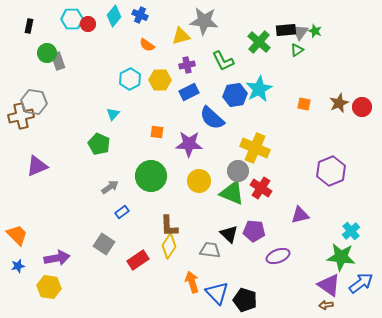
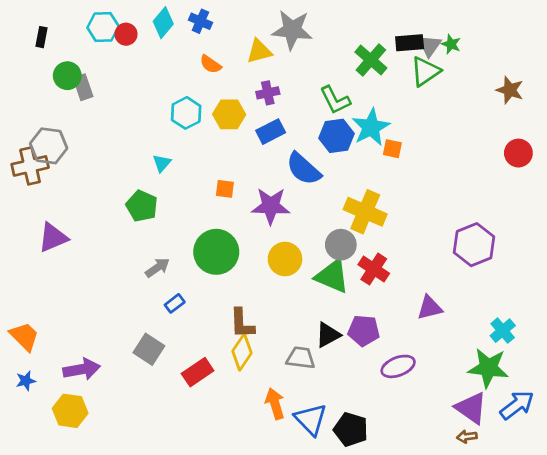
green triangle: (297, 50) -> (425, 71), size x1.6
green L-shape: (223, 61) -> (335, 100), moved
brown star: (339, 103) -> (510, 90), moved, turned -30
orange square: (304, 104) -> (392, 149), moved
black triangle: (229, 234) -> (328, 335), turned 48

